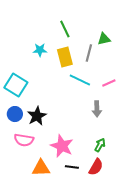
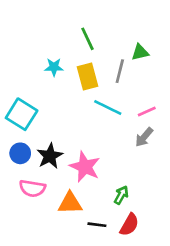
gray arrow: (97, 109) -> (144, 137), moved, turned 42
green arrow: (100, 145) -> (121, 195), moved
pink star: (62, 146) -> (85, 167), moved
orange triangle: (41, 168) -> (70, 203), moved

